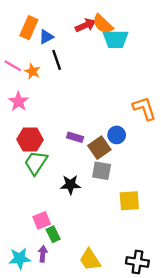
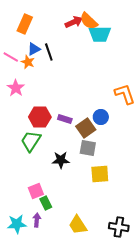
blue triangle: (46, 37) -> (34, 49), moved
red hexagon: (30, 140) -> (40, 117), moved
yellow square: (129, 201) -> (100, 174), moved

